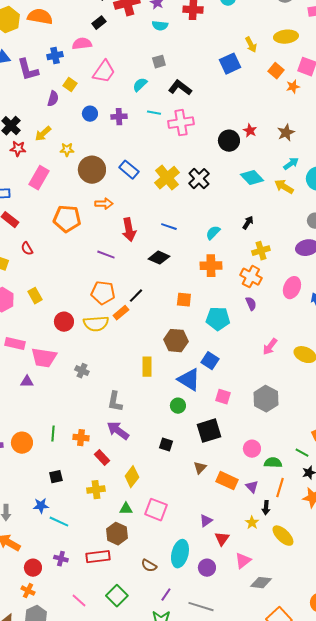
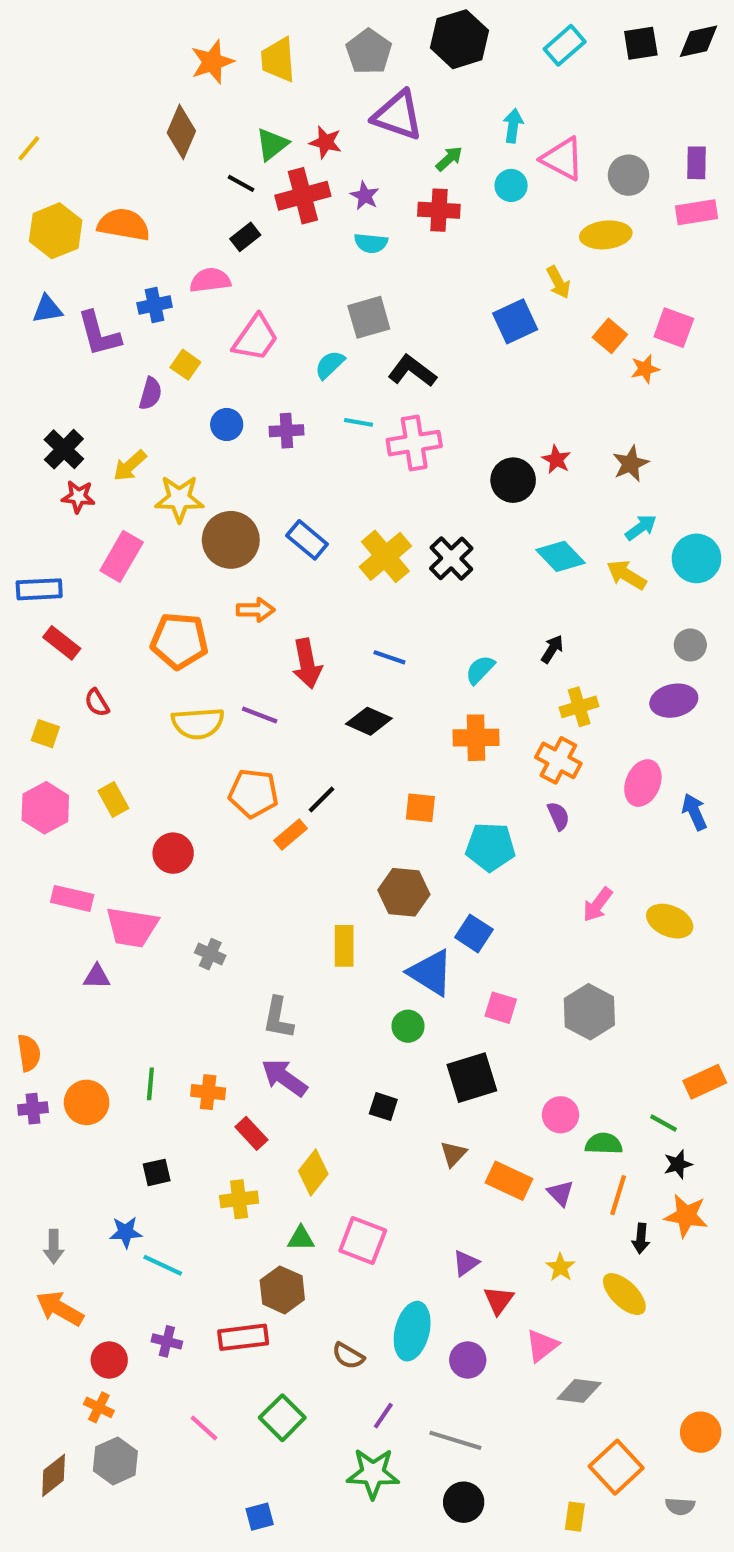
yellow ellipse: (286, 37) -> (606, 235), moved
gray square: (159, 62) -> (369, 317), size x1.5
yellow star: (67, 150) -> (179, 499), size x1.6
yellow semicircle: (96, 324) -> (198, 723), moved
black arrow: (266, 508) -> (641, 1238), moved

